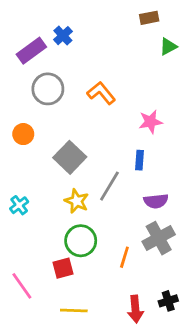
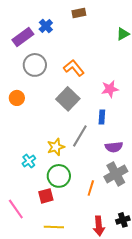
brown rectangle: (149, 18) -> (79, 13), moved
gray square: (70, 157) -> (68, 99), moved
yellow star: (77, 201) -> (56, 147), turned 30
cyan cross: (19, 205) -> (29, 161), moved

